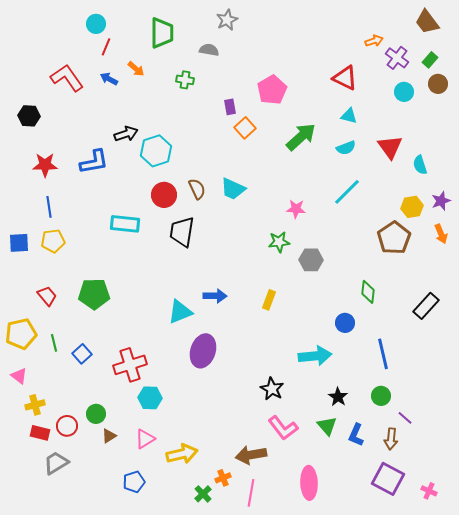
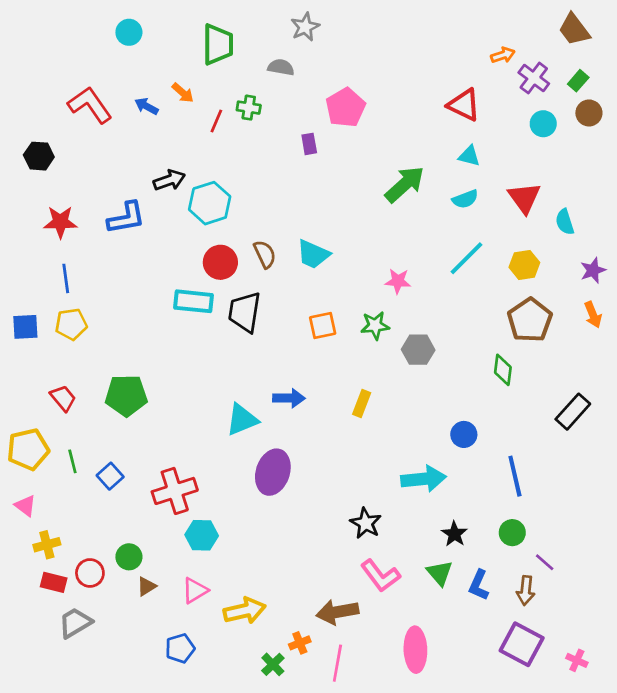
red line: (106, 47) -> (216, 121), moved
pink pentagon: (272, 90) -> (345, 108), moved
orange square: (245, 128) -> (323, 325), moved, turned 30
yellow hexagon: (412, 207) -> (524, 265), moved
cyan rectangle: (125, 224) -> (194, 301), moved
green diamond: (368, 292) -> (503, 370), moved

